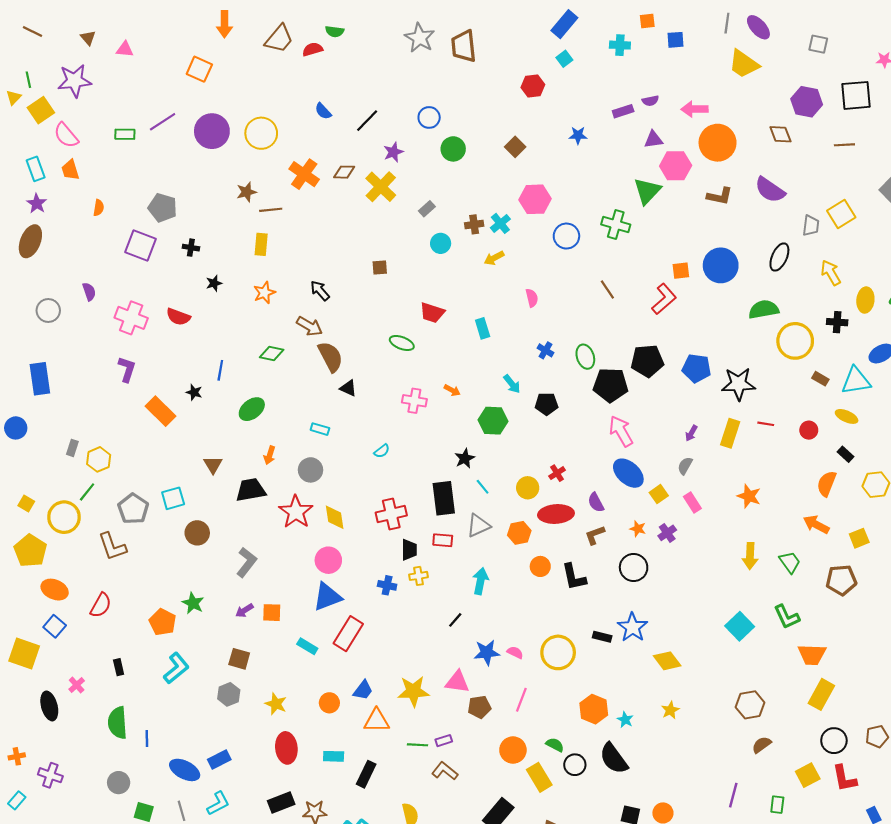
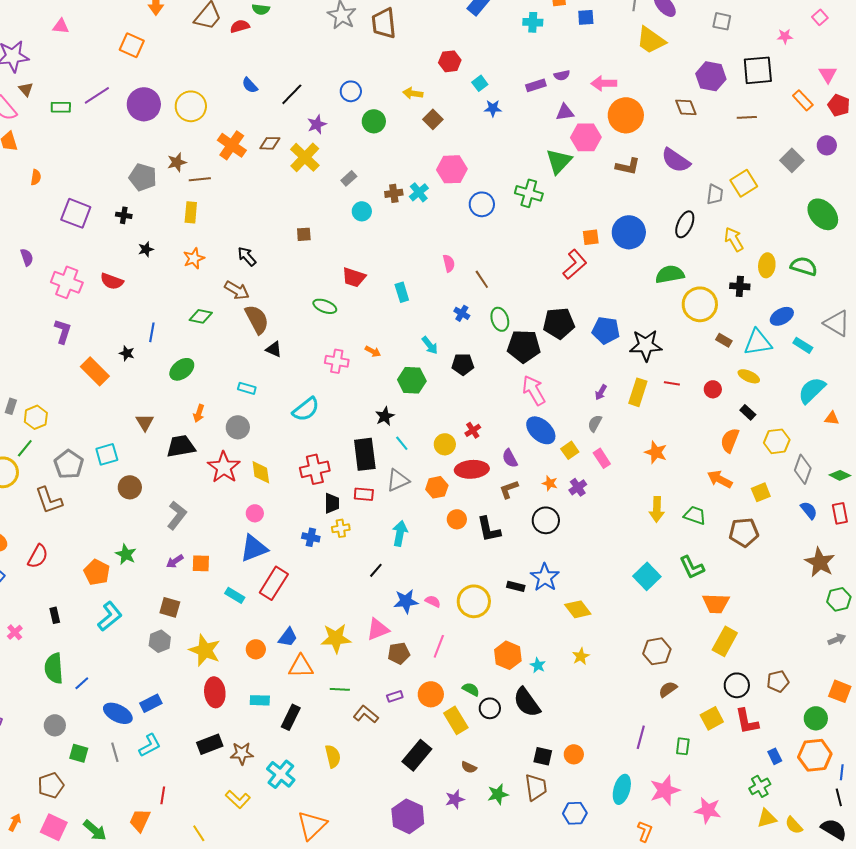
brown triangle: (88, 38) -> (26, 89), moved
cyan square: (564, 59) -> (480, 83), moved
gray pentagon: (163, 208) -> (143, 177), moved
yellow arrow: (494, 258) -> (413, 93), moved, turned 36
brown line: (607, 290) -> (482, 279), moved
cyan semicircle: (382, 451) -> (306, 409), size x1.8
pink circle: (328, 560) -> (255, 513), size x0.7
green trapezoid: (790, 562) -> (695, 515), turned -35
pink triangle: (457, 682) -> (378, 629), turned -30
yellow star: (276, 704) -> (205, 650), size x1.5
blue line: (147, 738) -> (82, 683), turned 49
purple rectangle: (444, 741) -> (395, 696), moved

